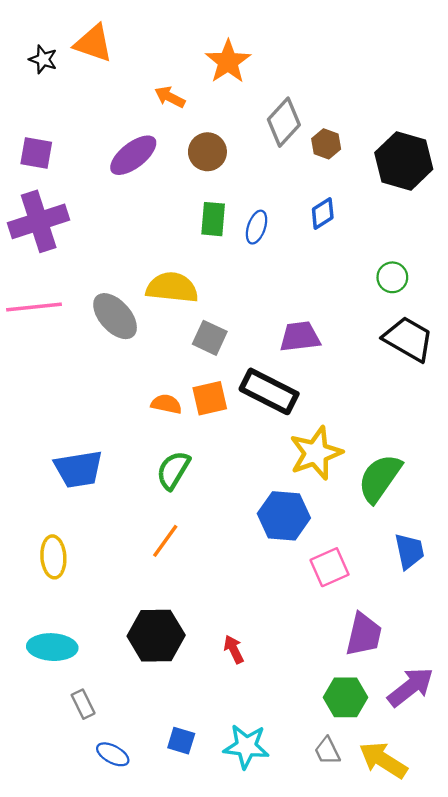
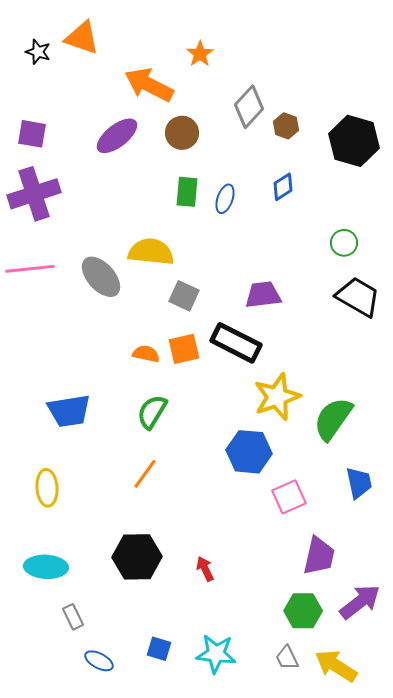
orange star: (228, 62) -> (200, 54), size x0.7
orange arrow: (170, 97) -> (149, 85), size x1.8

